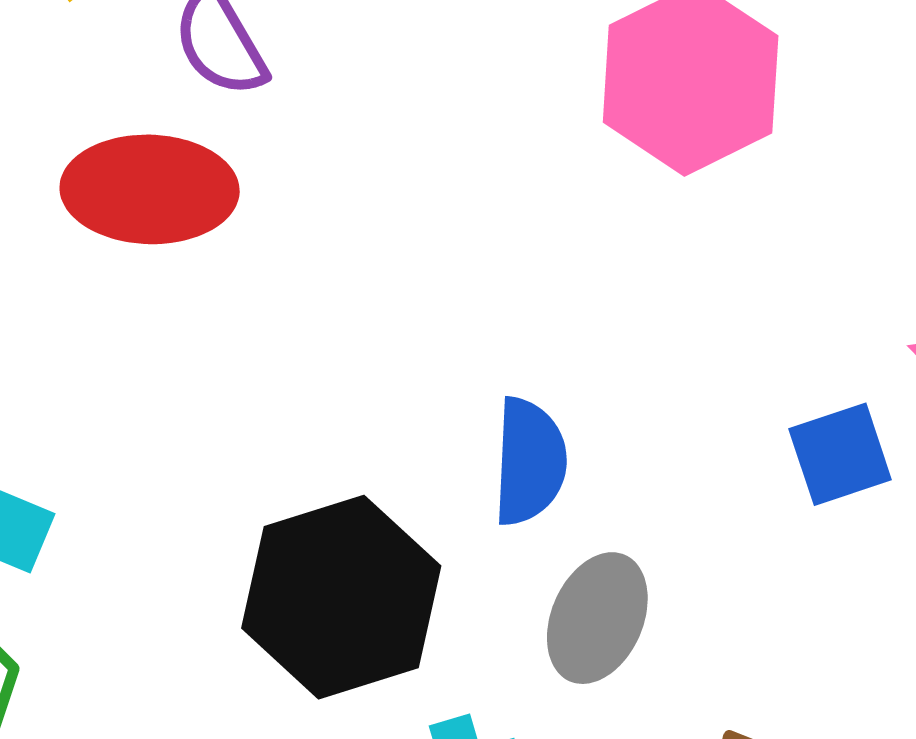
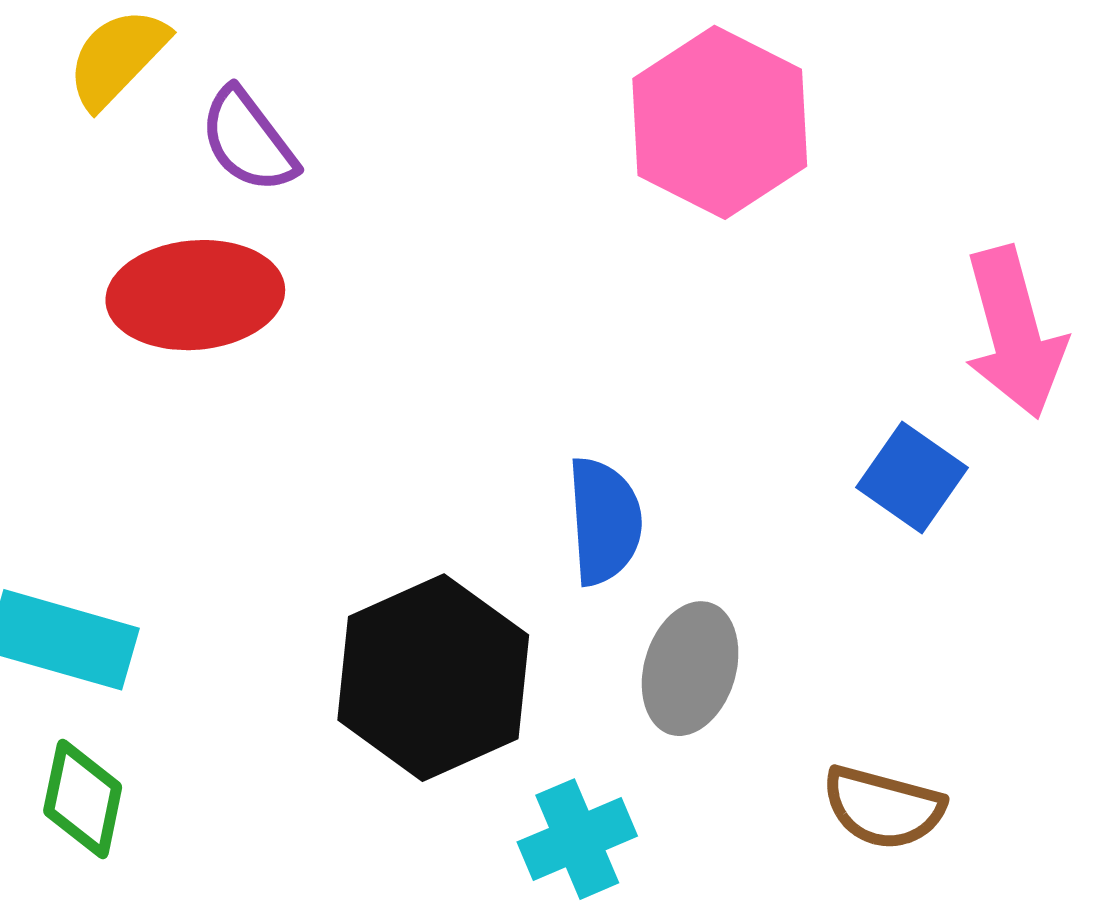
blue square: (840, 454) -> (912, 478), turned -30

